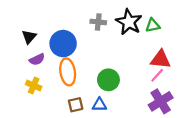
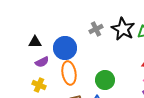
gray cross: (98, 22) -> (96, 29), turned -32
black triangle: (29, 37) -> (35, 42), turned 48

